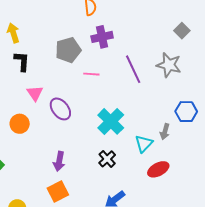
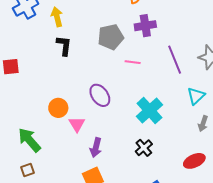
pink triangle: (35, 93) -> (77, 124), moved
cyan triangle: (144, 144) -> (196, 96), moved

